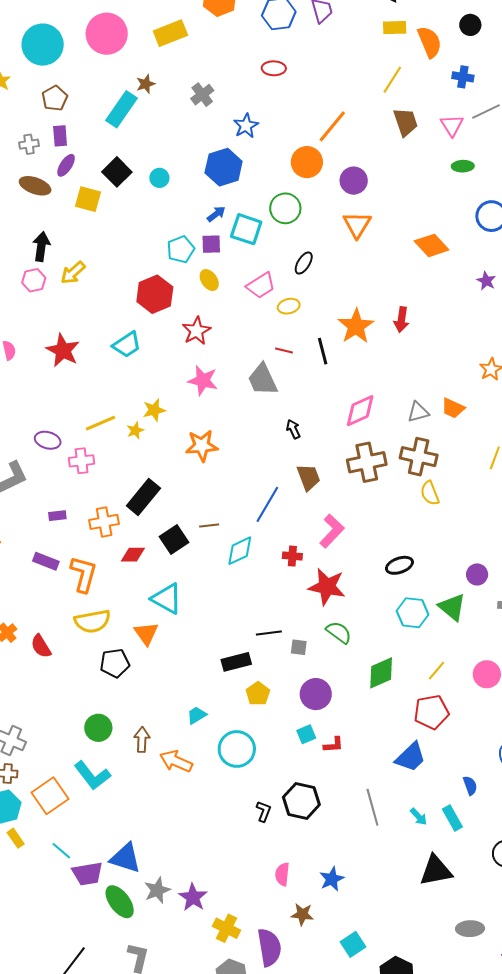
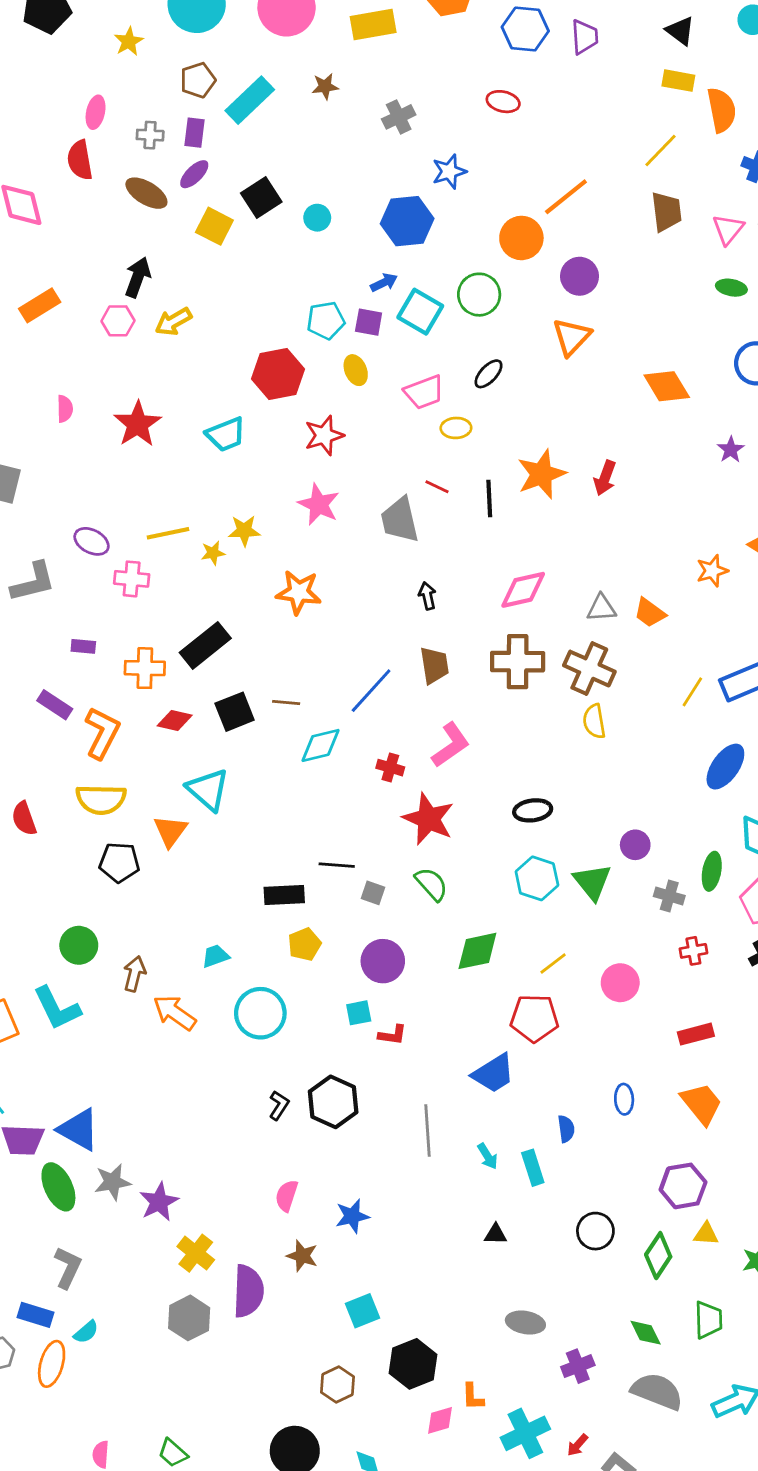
cyan rectangle: (121, 109) -> (250, 100), moved
black triangle: (436, 871) -> (496, 1234), size x0.5

